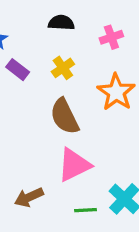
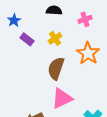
brown semicircle: (65, 116) -> (56, 68), turned 45

